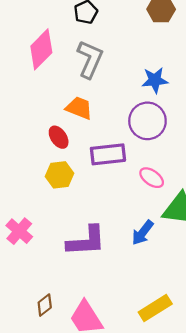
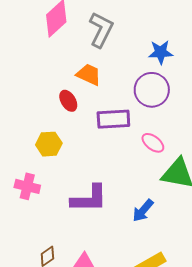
yellow hexagon: (59, 175) -> (49, 144), moved
pink cross: (19, 231) -> (27, 186), turned -30
blue arrow: (143, 233) -> (143, 211), moved

